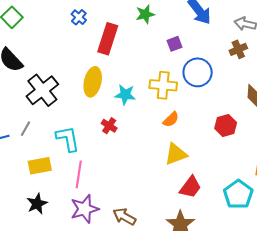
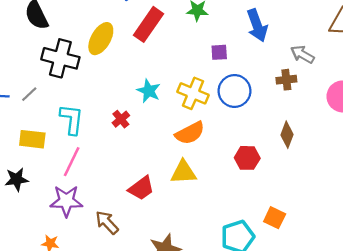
yellow ellipse: (93, 82) -> (101, 39), moved
black cross: (42, 90) -> (60, 58), turned 36
orange semicircle: (171, 119) -> (190, 133), size x1.5
red trapezoid: (190, 187) -> (141, 188), moved

